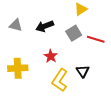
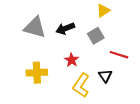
gray triangle: (16, 25) -> (35, 27), size x1.6
red line: (96, 39) -> (119, 55), moved

